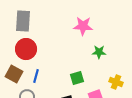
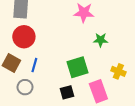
green square: (77, 78) -> (77, 67), size x1.5

